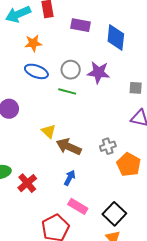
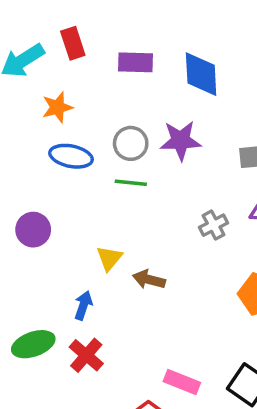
yellow triangle: (49, 131) -> (109, 258), turned 35
gray cross: (108, 146) -> (214, 225), moved
brown arrow: (69, 147) -> (149, 280), size x0.7
blue arrow: (70, 178) -> (83, 305), moved

